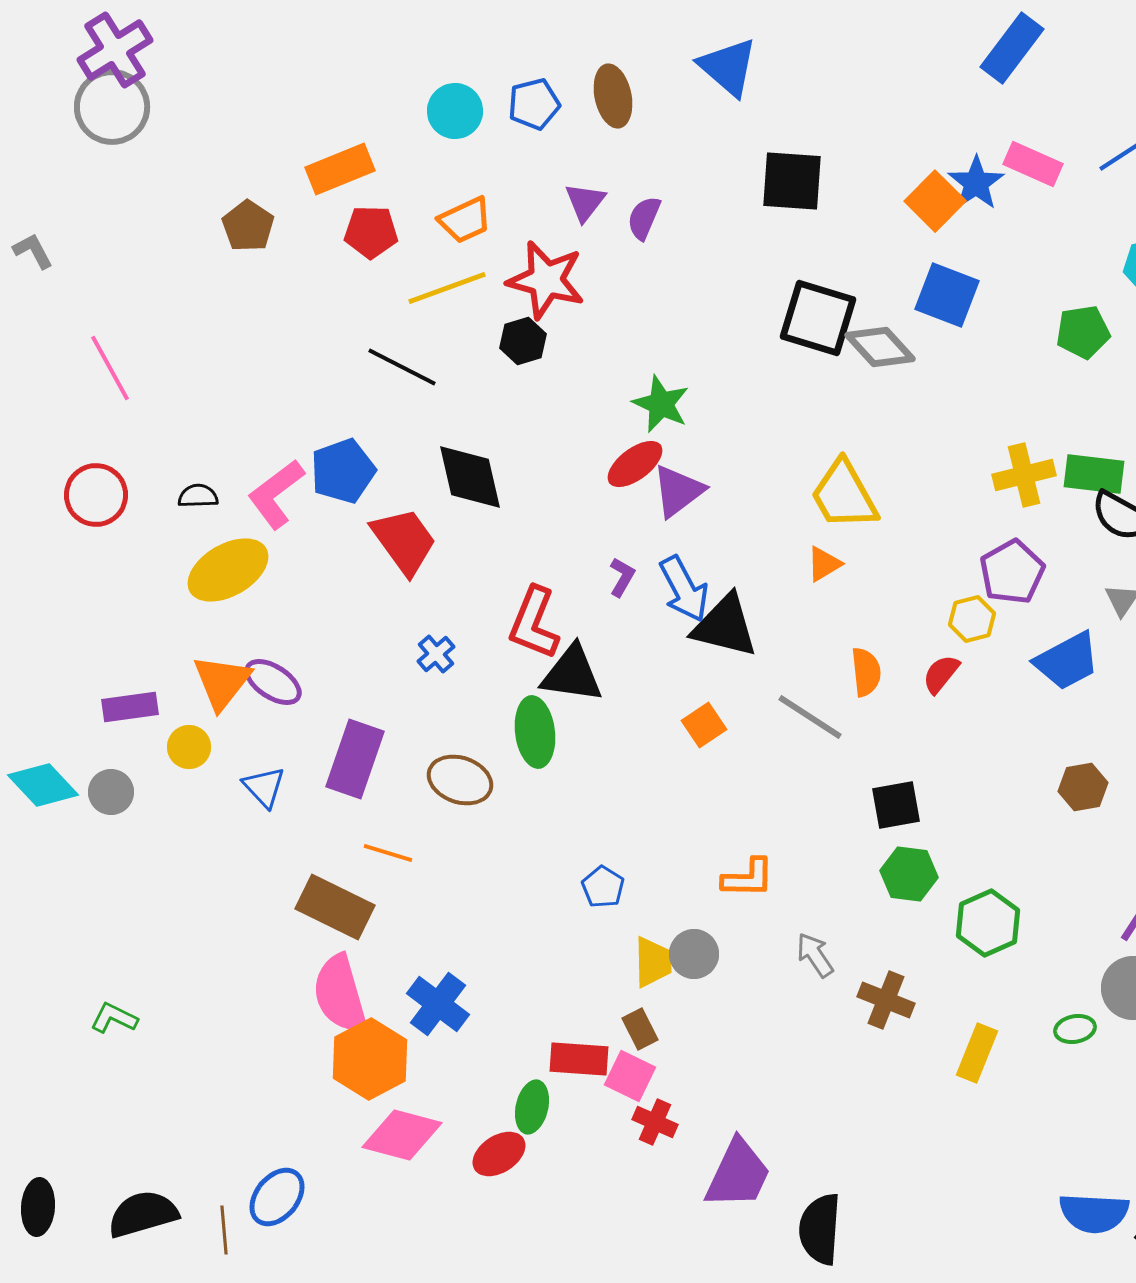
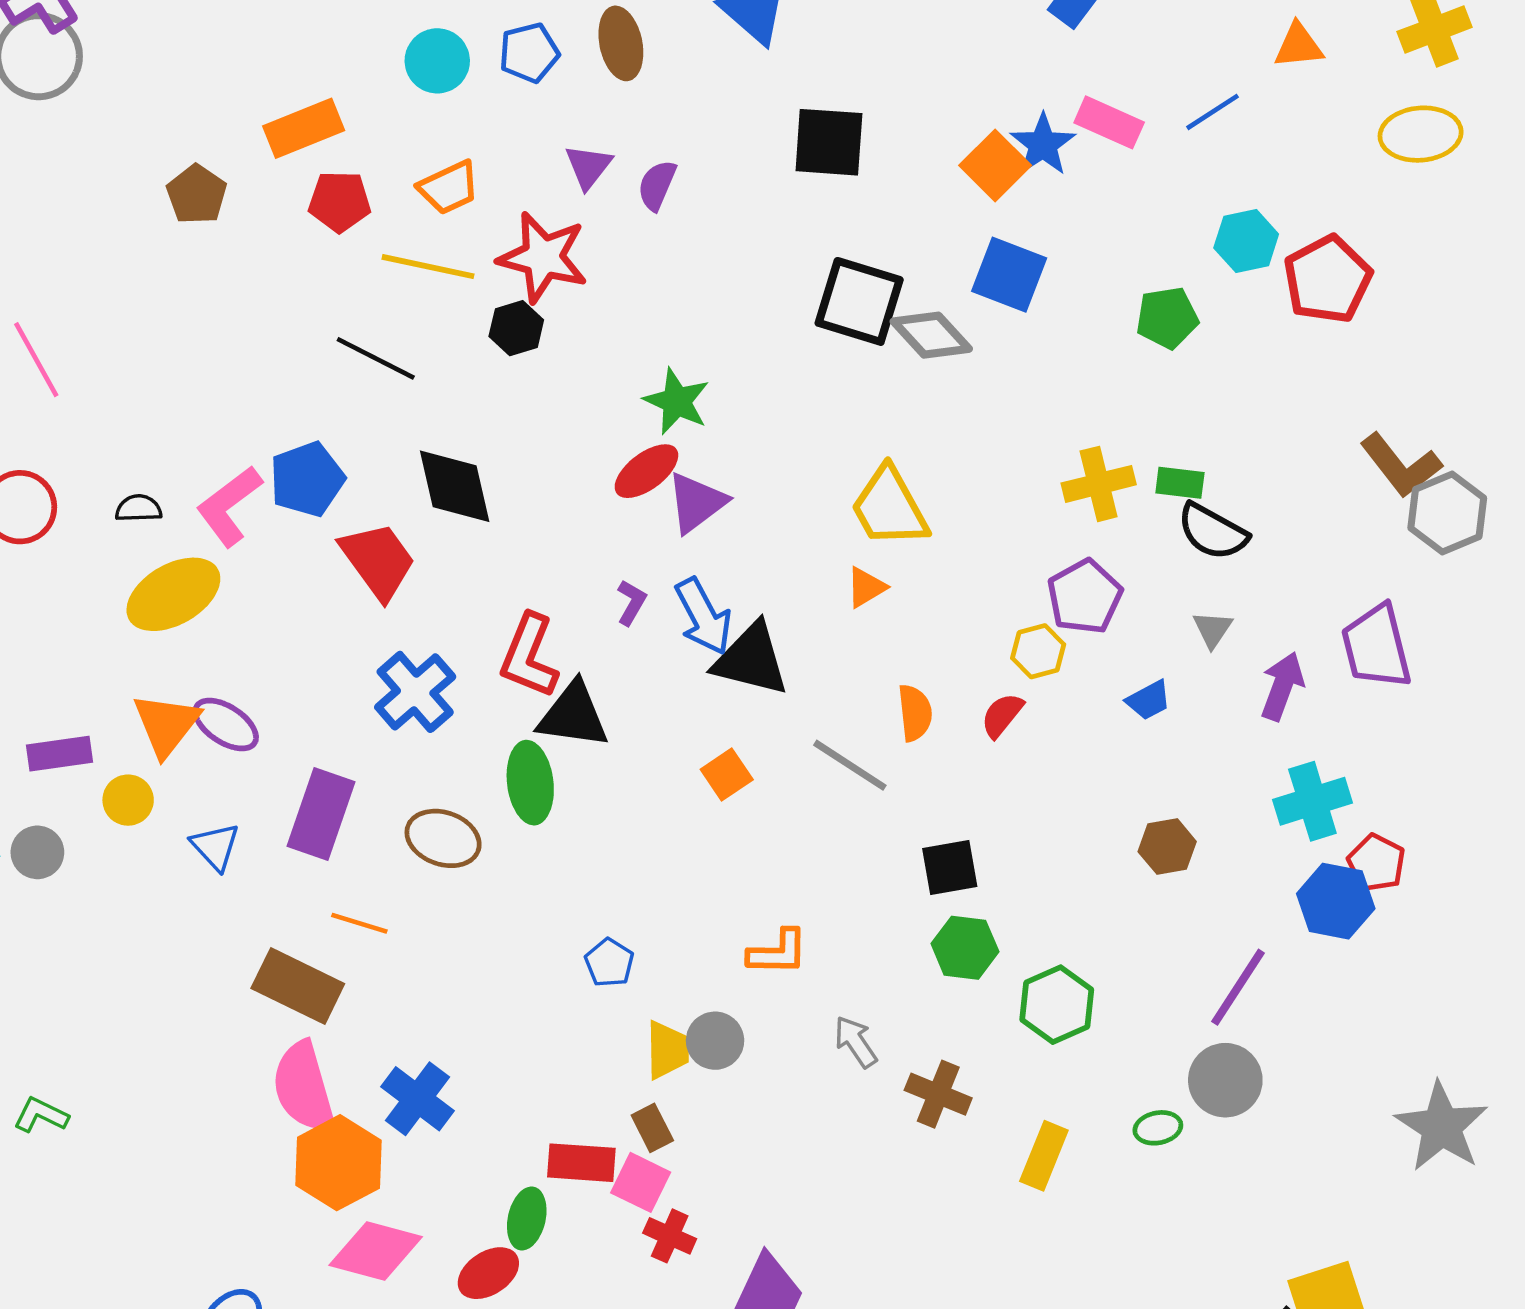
yellow line: (447, 288) -> (428, 267), turned 32
green rectangle: (1094, 474) -> (1180, 483), size x0.7
blue cross: (436, 654) -> (415, 692), size x1.8
blue trapezoid: (1067, 661) -> (1149, 700), size x0.6

